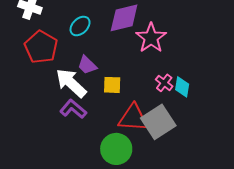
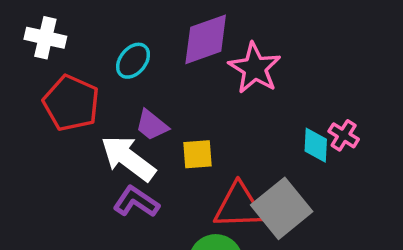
pink cross: (164, 83) -> (344, 135), moved

